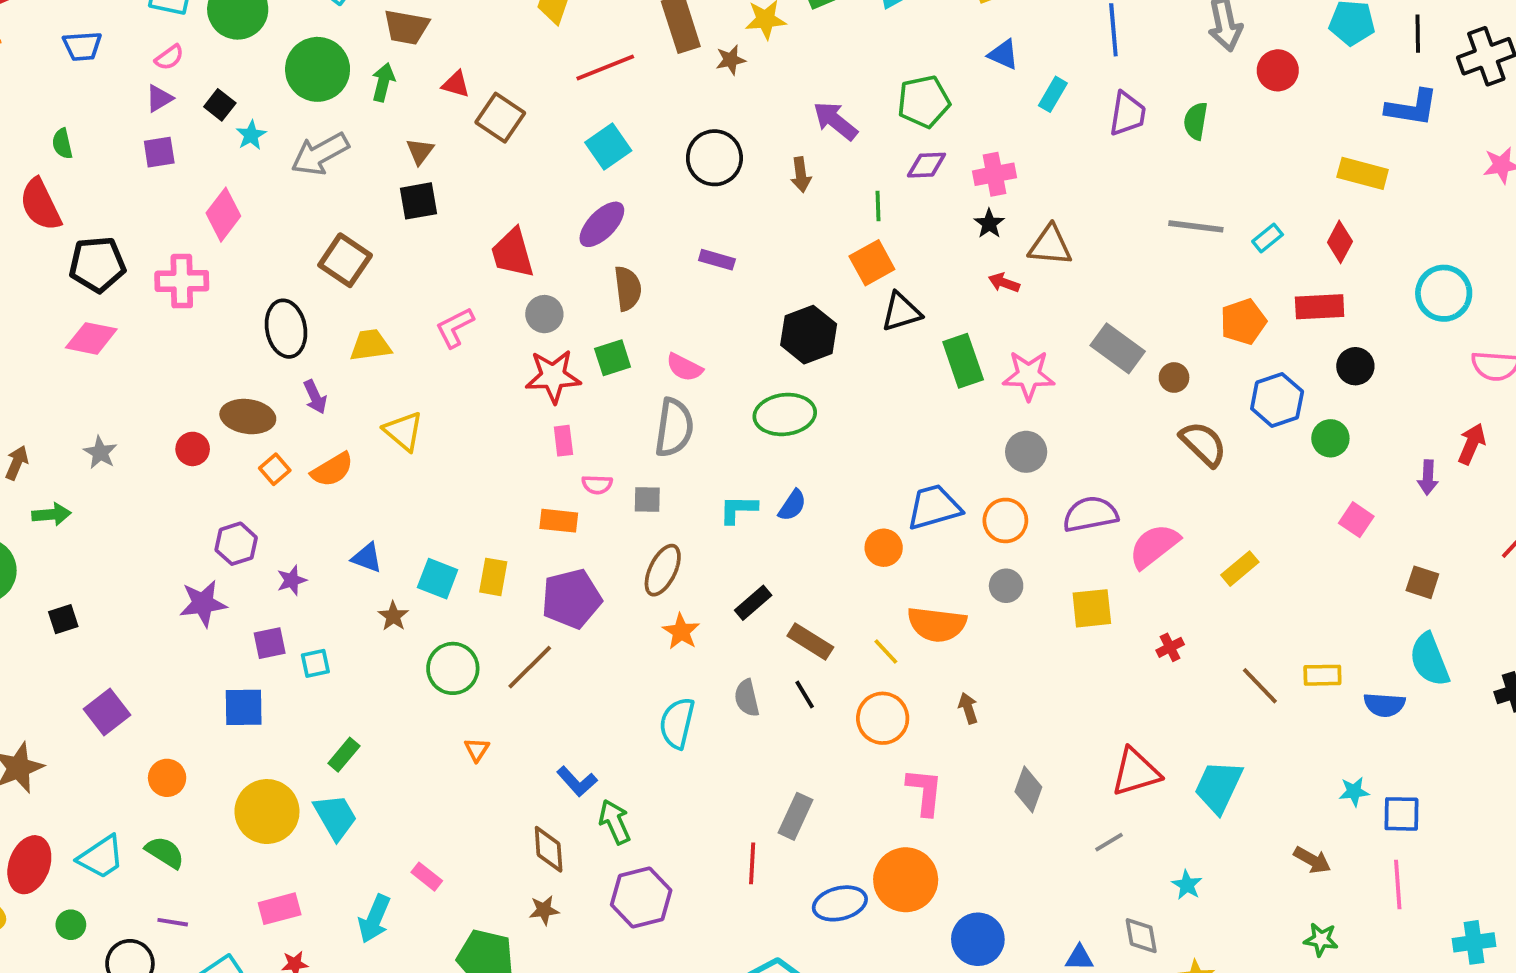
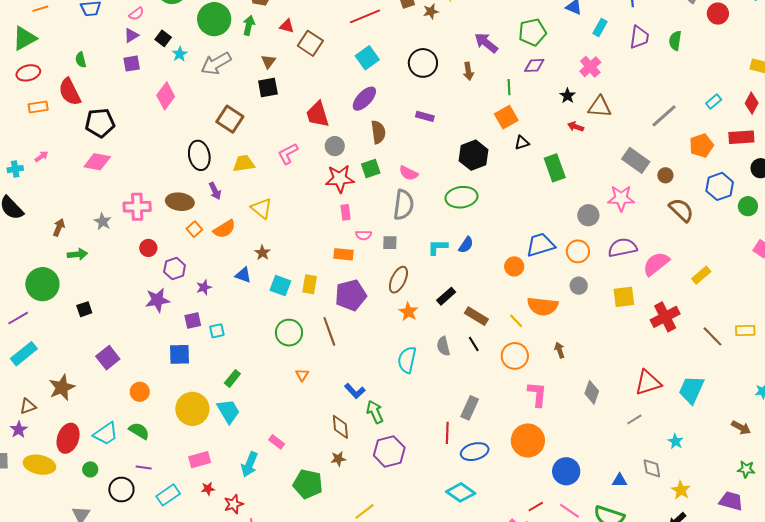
pink cross: (994, 174) -> (590, 67), moved, turned -30
gray line: (1196, 226) -> (664, 116), moved, turned -48
pink cross: (182, 281) -> (137, 207), moved
black triangle: (901, 312) -> (522, 143), size x0.7
pink star: (1029, 375) -> (621, 198), moved
red circle: (193, 449) -> (148, 248), moved
brown star: (393, 616) -> (262, 253), moved
red cross: (1170, 647) -> (665, 317), size x2.0
brown line: (530, 667) -> (329, 331), turned -64
blue ellipse: (840, 903) -> (475, 452), moved

